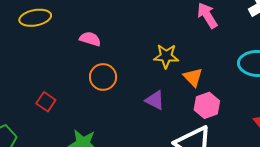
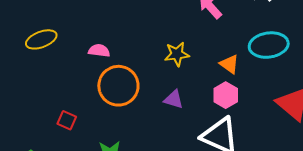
orange circle: (103, 77) -> (118, 86), size x1.5
orange triangle: (193, 77) -> (229, 64), moved

